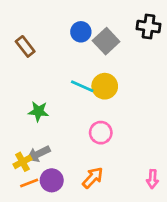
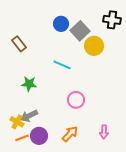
brown rectangle: (25, 46) -> (19, 44), moved
yellow circle: (105, 86) -> (94, 46), moved
yellow cross: (22, 162) -> (17, 122), turned -32
pink arrow: (152, 179) -> (104, 132), moved

